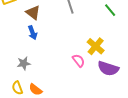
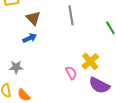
blue arrow: (33, 33) -> (30, 38), turned -104

